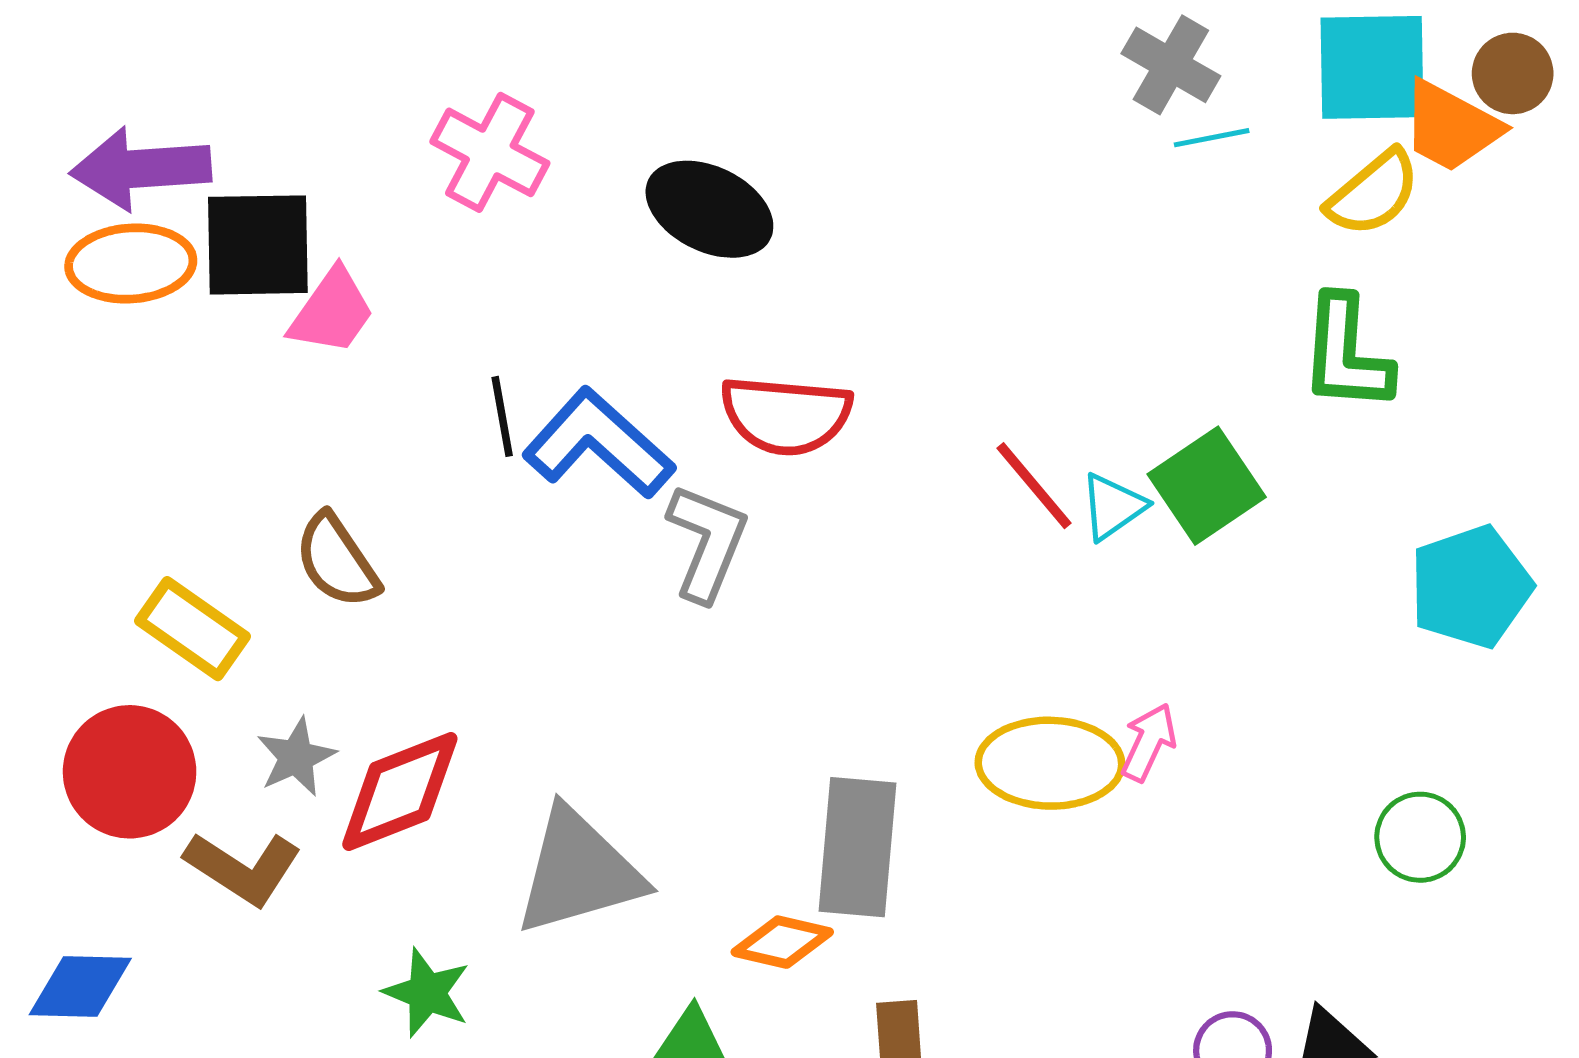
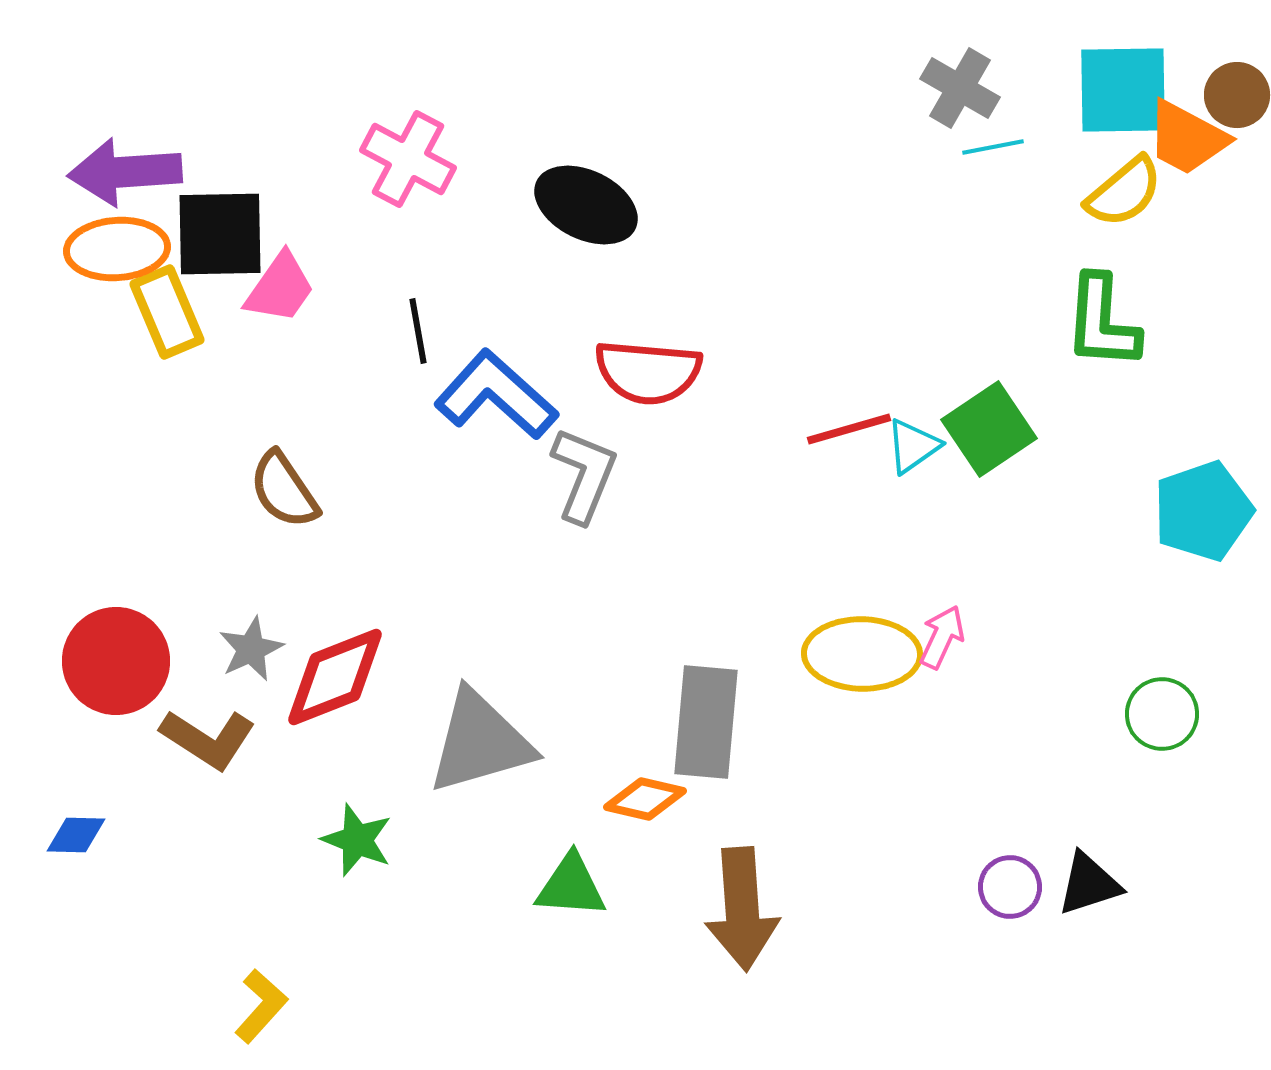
black line: (502, 416) -> (418, 331), moved
red line: (1034, 486) -> (849, 429), turned -66
yellow rectangle: (192, 629) -> (167, 312), moved, turned 32
blue diamond: (80, 986) -> (76, 835), size x0.7

